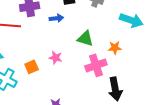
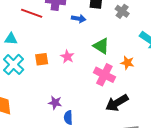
pink cross: (96, 65) -> (104, 75), turned 30
black arrow: (115, 89) -> (117, 103), turned 55

